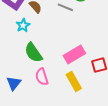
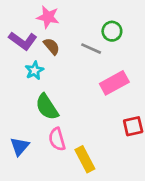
pink rectangle: (74, 55) -> (114, 83), moved
yellow rectangle: (74, 82) -> (85, 159), moved

